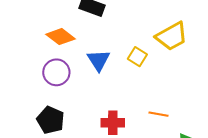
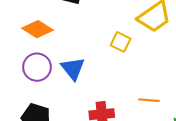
blue triangle: (99, 60) -> (73, 69), moved

